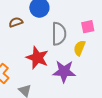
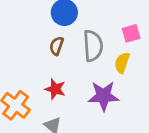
brown semicircle: (16, 22) -> (57, 46), moved, turned -48
red star: (37, 58) -> (55, 89), moved, size x0.7

